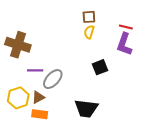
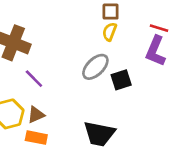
purple line: (35, 70) -> (34, 79), turned 42
gray ellipse: (53, 79) -> (95, 67), moved

